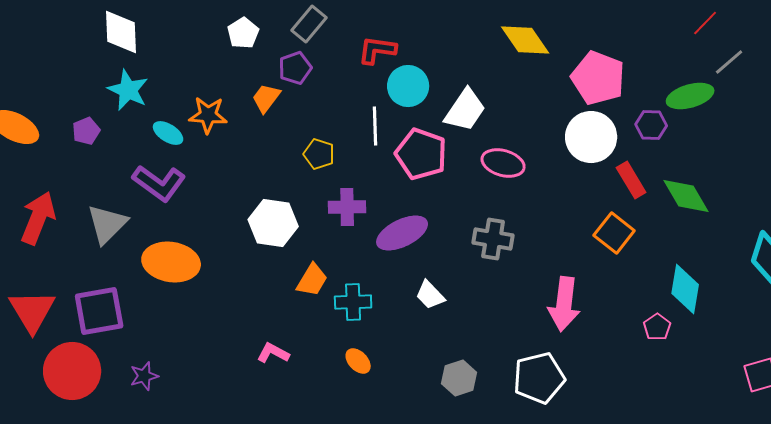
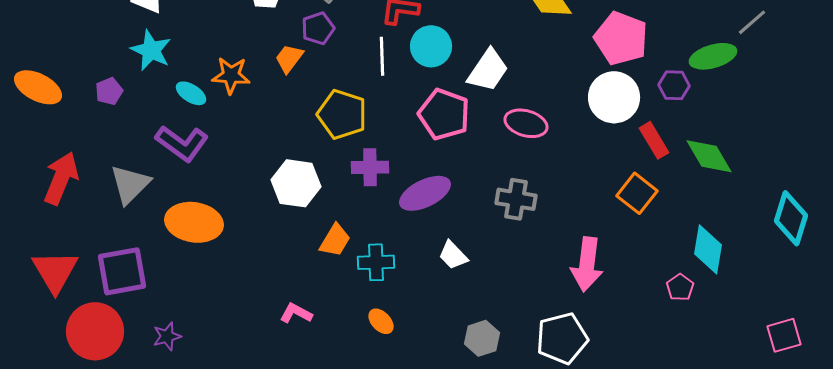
white line: (375, 126) -> (382, 56), moved
yellow pentagon: (319, 154) -> (342, 114), size x1.6

